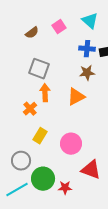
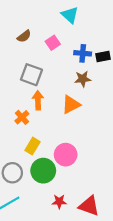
cyan triangle: (90, 21) -> (70, 15), moved
pink square: (59, 27) -> (53, 43), moved
red triangle: (91, 170) -> (89, 206), moved
green circle: (43, 179) -> (43, 171), moved

